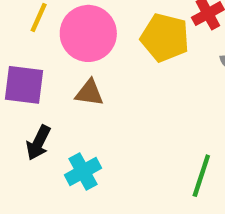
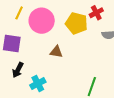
brown triangle: (89, 93) -> (56, 52), moved

